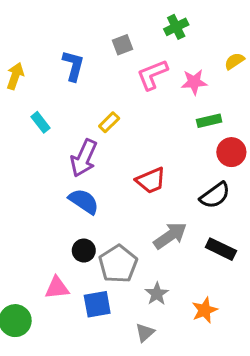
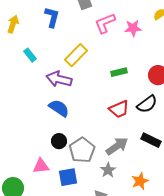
green rectangle: (209, 121) -> (119, 72), moved
yellow rectangle: (109, 122) -> (76, 55), size x1.6
purple arrow: (84, 158) -> (59, 79), turned 80
red trapezoid: (151, 180) -> (119, 109), moved
gray arrow: (170, 236) -> (117, 146), moved

